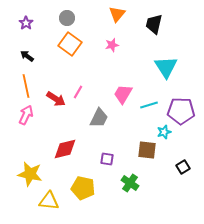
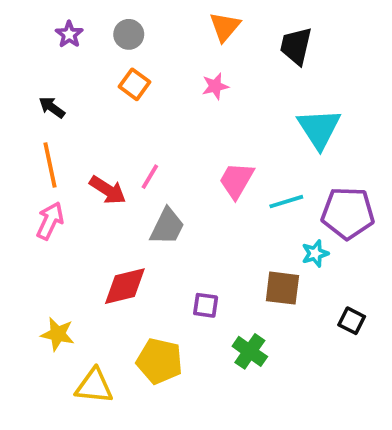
purple star: (26, 23) -> (69, 34), moved
orange square: (70, 44) -> (135, 84), size x0.7
gray trapezoid: (99, 118) -> (167, 227), moved
black square: (183, 167) -> (352, 321), turned -32
yellow star: (30, 174) -> (58, 334), size x0.7

